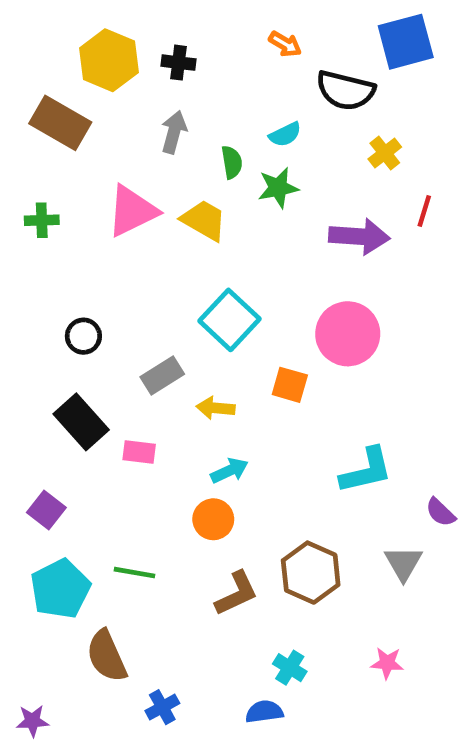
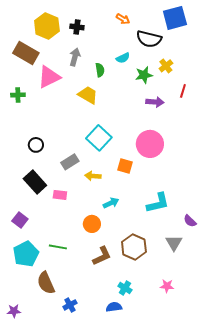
green star: (278, 188) -> (144, 75), moved
pink triangle: (132, 211) -> (49, 77), moved
purple arrow: (359, 236) -> (155, 102), size x0.7
cyan arrow: (229, 471) -> (111, 203), moved

